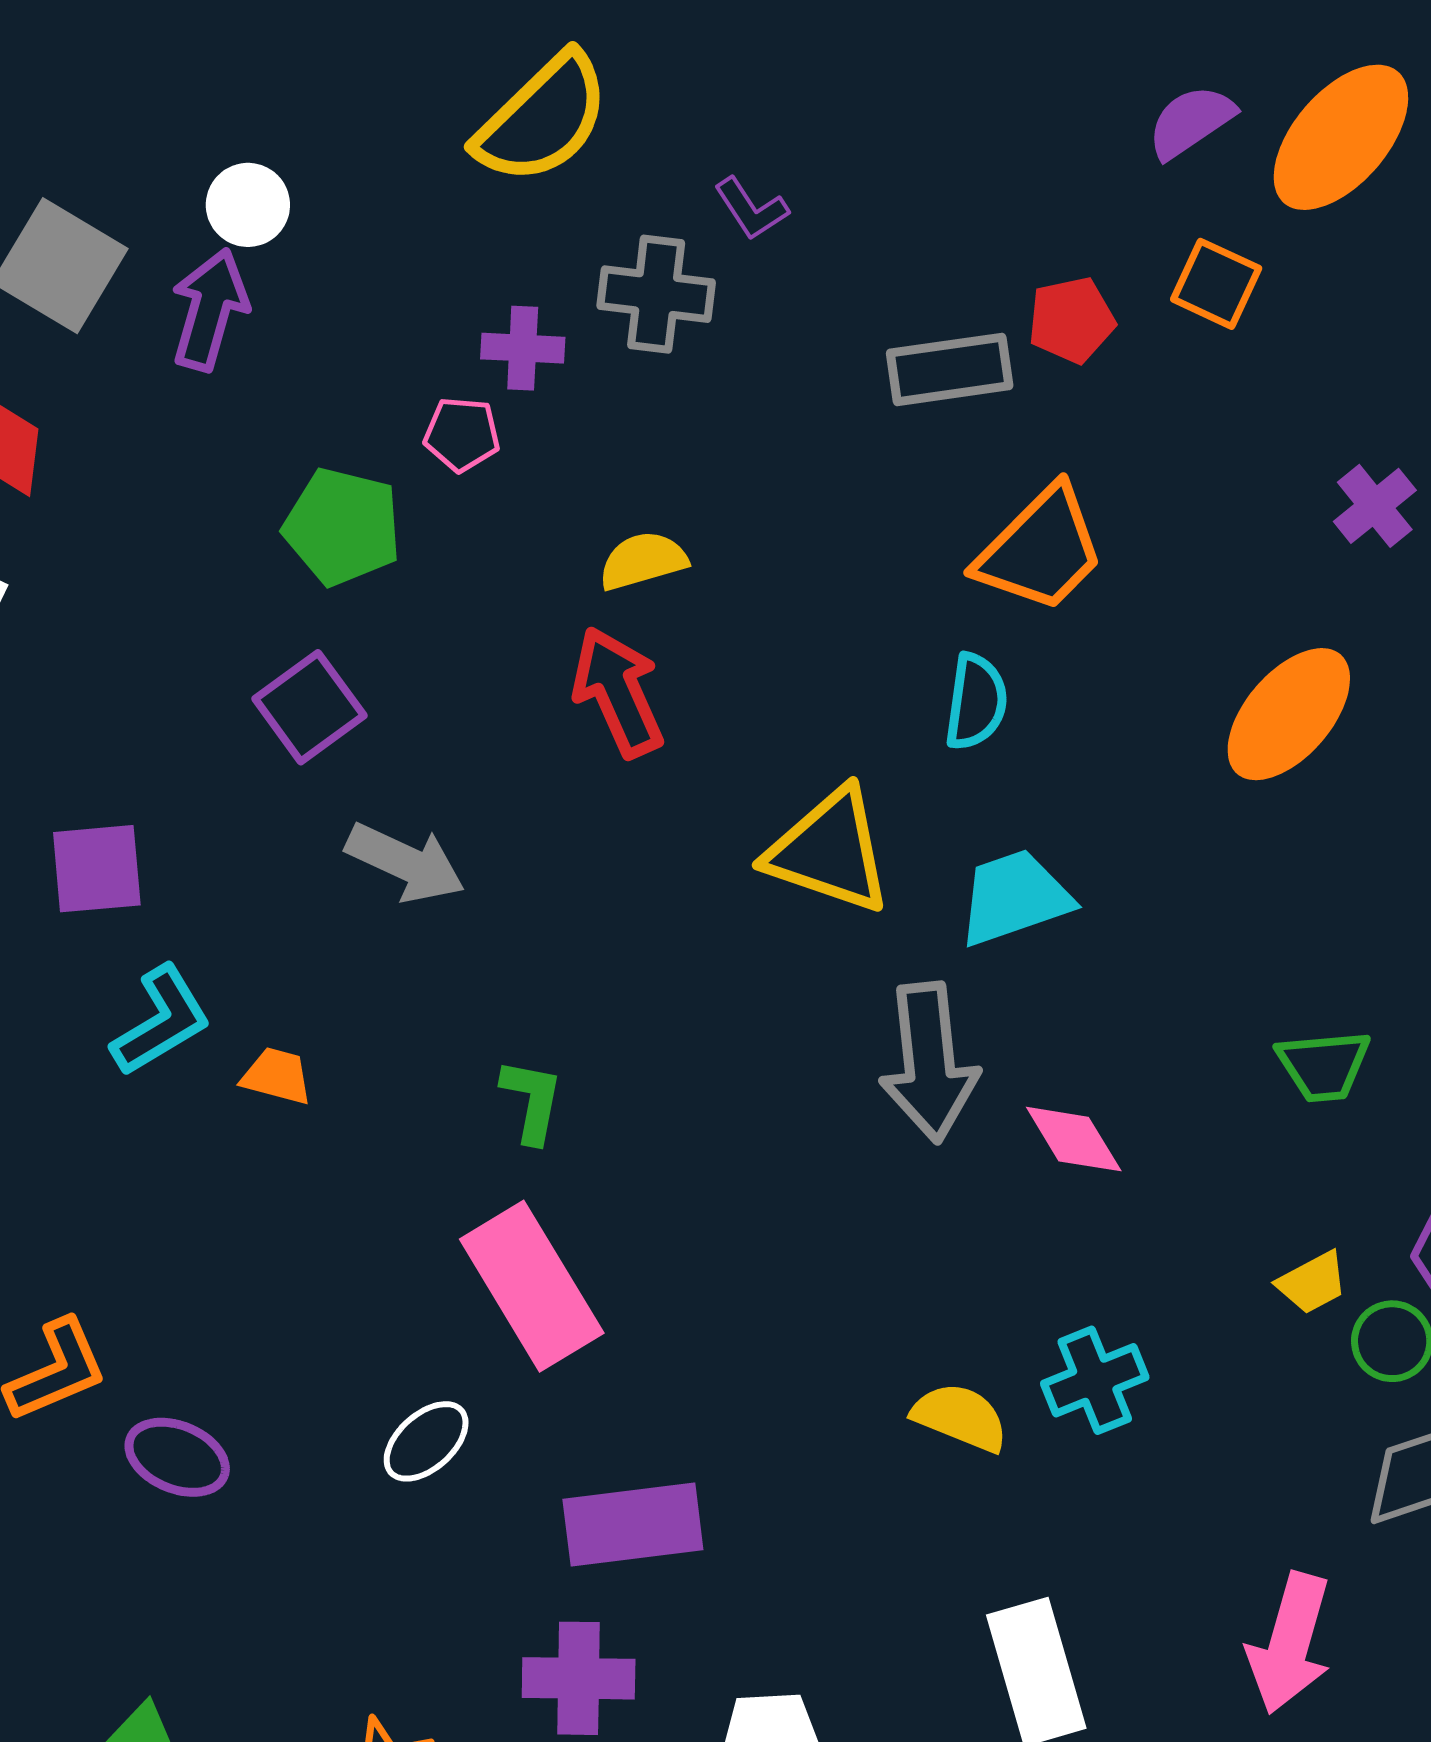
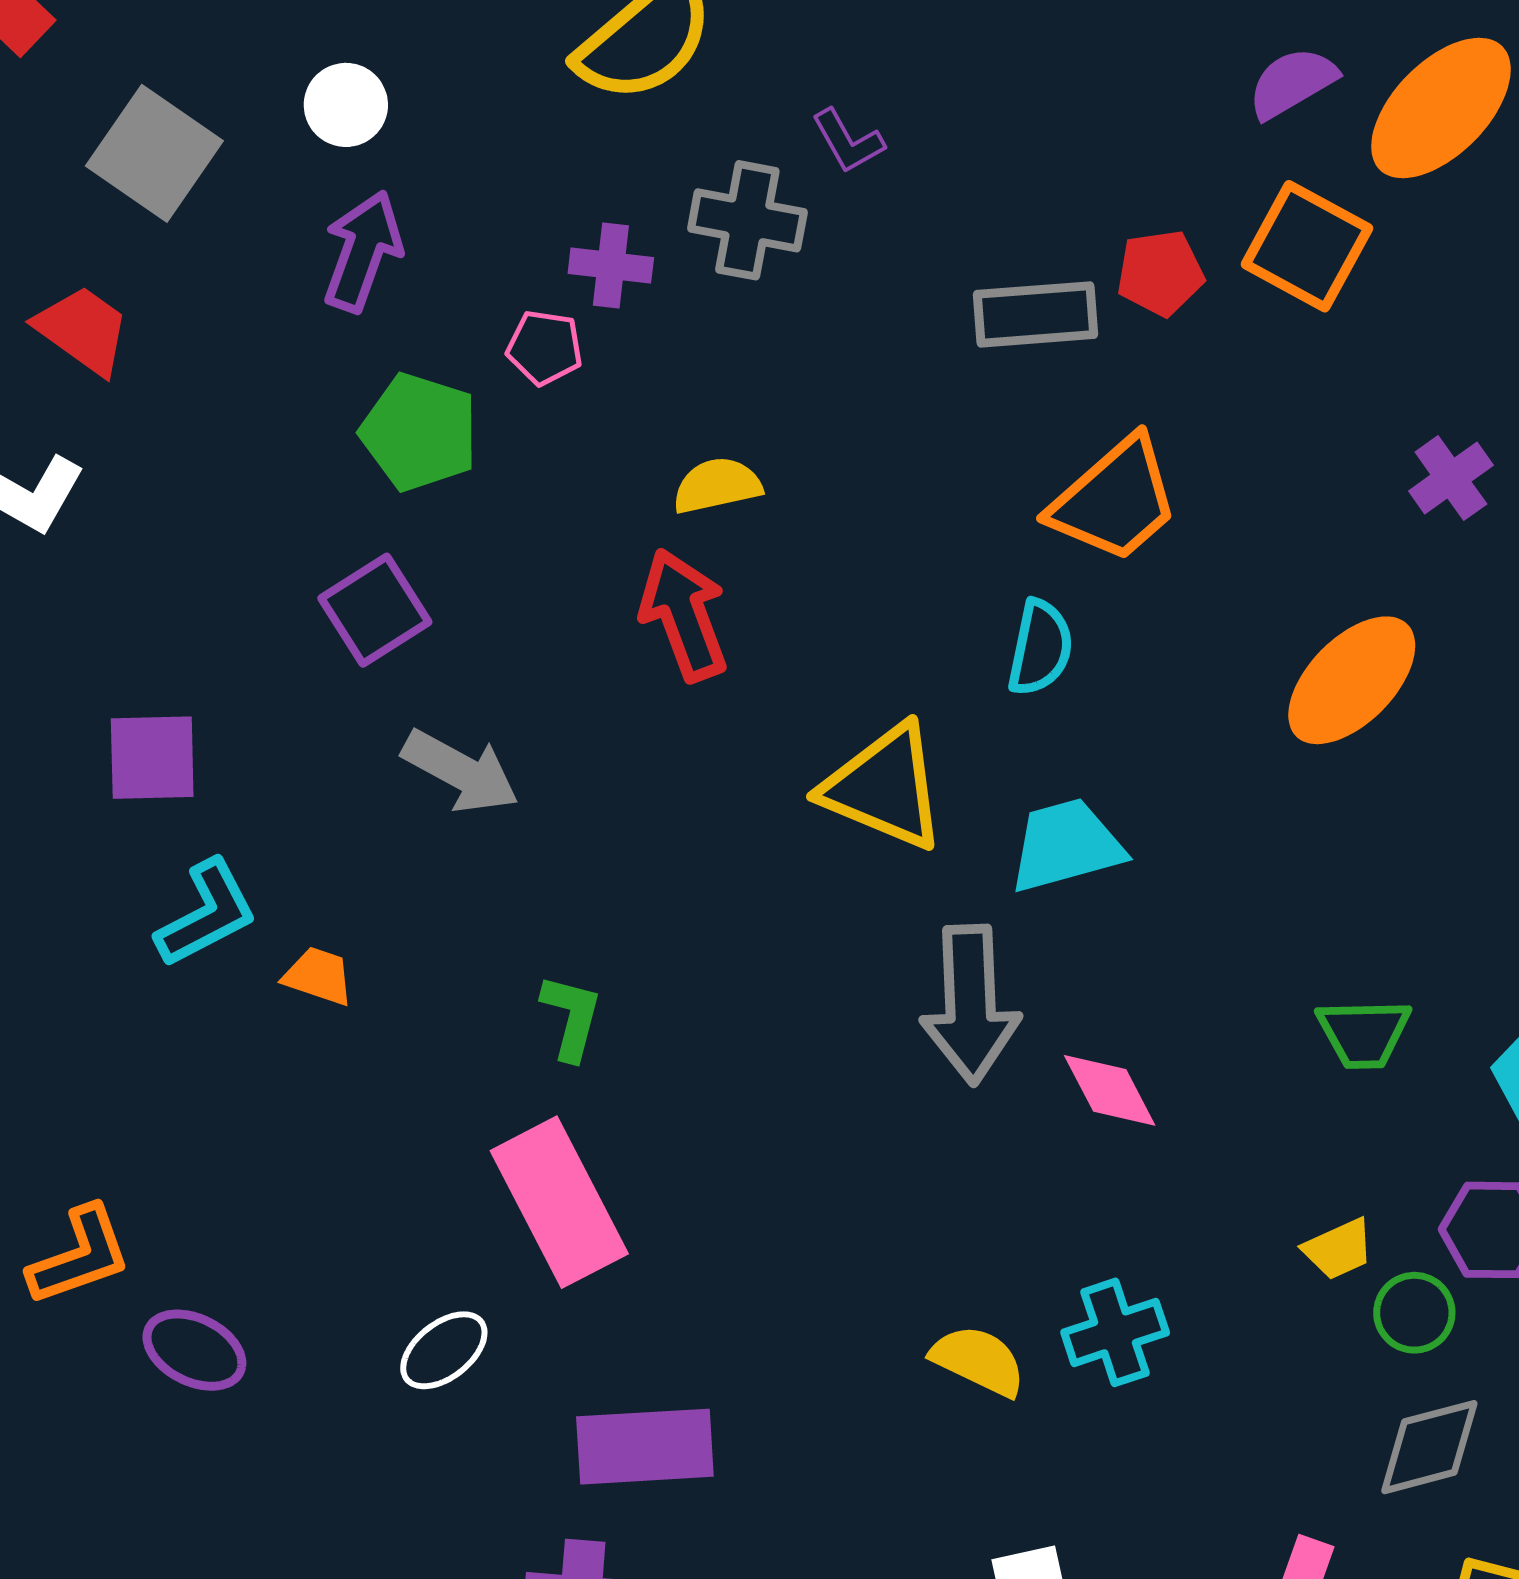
orange square: (1216, 284) -> (1307, 246), size x1.4
purple arrow: (210, 309) -> (363, 251), moved

